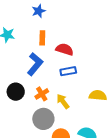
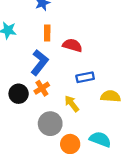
blue rectangle: (68, 71) -> (85, 77), moved
orange cross: (42, 94) -> (42, 88), moved

